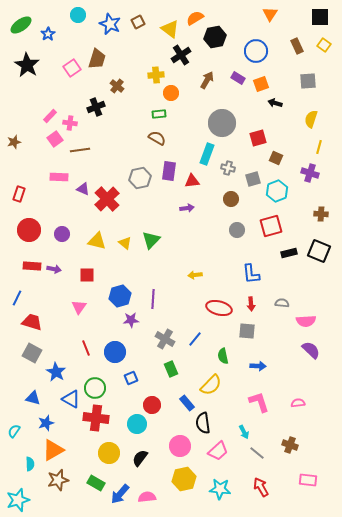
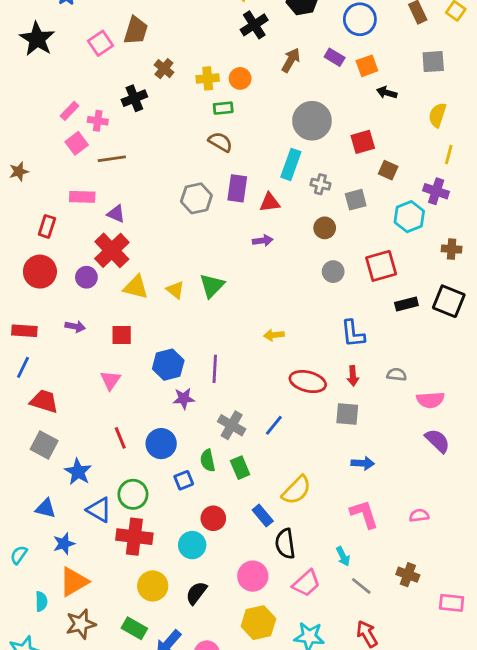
yellow cross: (156, 75) -> (208, 78), moved
brown star: (14, 142) -> (19, 171), moved
cyan hexagon: (277, 191) -> (409, 217), moved
red rectangle: (19, 194) -> (47, 226), moved
red cross: (107, 199) -> (112, 250), moved
red rectangle: (32, 266) -> (24, 331), moved
green semicircle: (223, 356) -> (208, 460), moved
pink rectangle: (308, 480) -> (452, 603), moved

